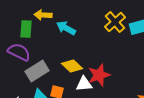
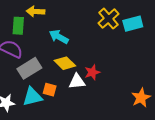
cyan arrow: (66, 28) -> (59, 37), moved
red star: (99, 75) -> (92, 72), size x0.7

